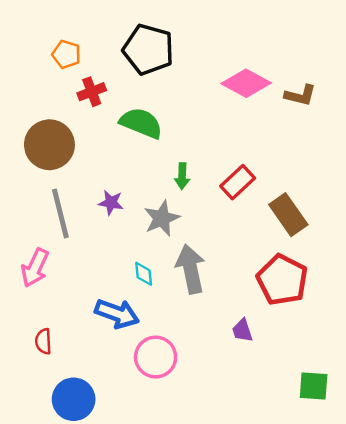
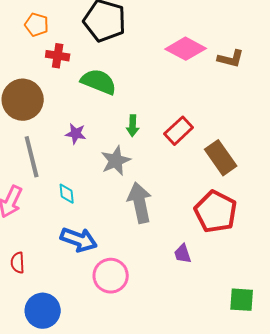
red cross: (92, 92) -> (58, 56), turned 30
purple star: (111, 203) -> (76, 134), moved
cyan diamond: (144, 274) -> (67, 194), moved

